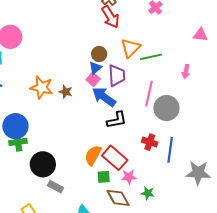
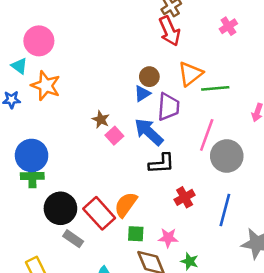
pink square: (93, 79) -> (114, 136), moved
orange star: (42, 88) -> (46, 86), moved
red cross: (150, 142) -> (185, 197), moved, turned 35
red rectangle: (115, 158) -> (99, 213), moved

